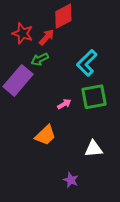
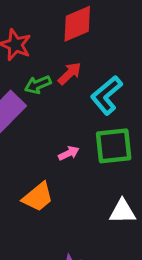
red arrow: (47, 37) -> (70, 73), moved
white triangle: (94, 149) -> (123, 211), moved

